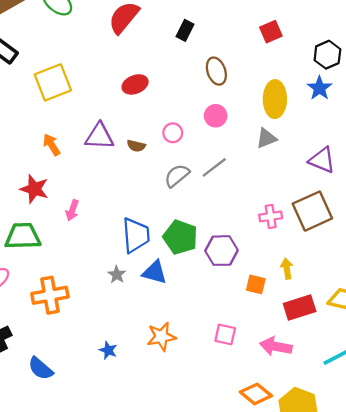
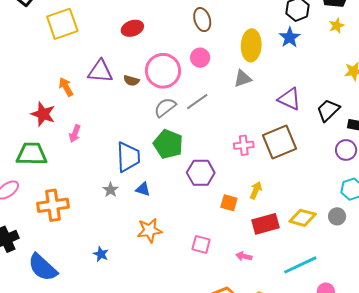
pink circle: (173, 133) -> (163, 71), size x2.0
orange arrow: (52, 145) -> (66, 87), moved
green pentagon: (180, 237) -> (168, 144), moved
yellow arrow: (287, 269) -> (256, 190), turned 30
blue triangle: (155, 272) -> (143, 189), size x0.7
orange star: (161, 337) -> (149, 230), moved
pink arrow: (276, 346) -> (244, 256), size x0.6
blue semicircle: (41, 368) -> (43, 267), size x1.4

